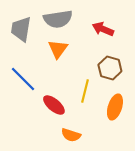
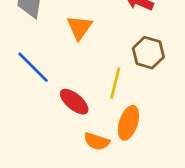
orange ellipse: (115, 107) -> (128, 123), moved

